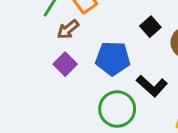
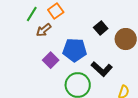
purple square: (65, 64) -> (51, 60), moved

